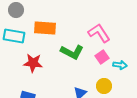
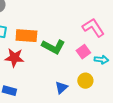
orange rectangle: (45, 28) -> (26, 36), moved
pink L-shape: (99, 33) -> (93, 28), moved

